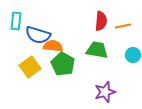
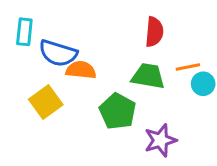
orange line: (123, 26) -> (188, 67), moved
green pentagon: (63, 64) -> (118, 111), moved

